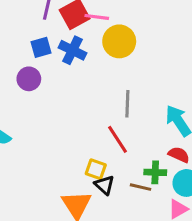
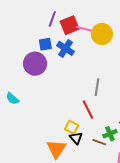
yellow circle: (119, 41) -> (102, 34), moved
purple circle: (29, 79) -> (35, 64), size x1.5
green cross: (155, 172) -> (110, 134), turned -32

